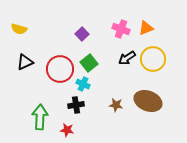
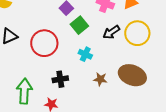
green square: (89, 63) -> (79, 25), moved
cyan cross: (83, 84) -> (85, 54), moved

